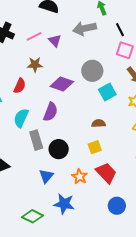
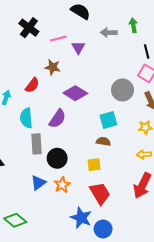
gray arrow: (84, 28) -> (109, 33), moved, size x0.7
gray circle: (92, 71) -> (123, 90), moved
cyan square: (107, 92) -> (108, 120), moved
cyan semicircle: (21, 118) -> (26, 118), turned -42
orange star: (80, 177) -> (62, 185), moved
blue star: (64, 204) -> (81, 218), moved

